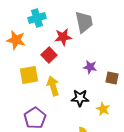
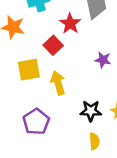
red star: (63, 37) -> (70, 23), turned -30
black star: (80, 98) -> (91, 111), moved

